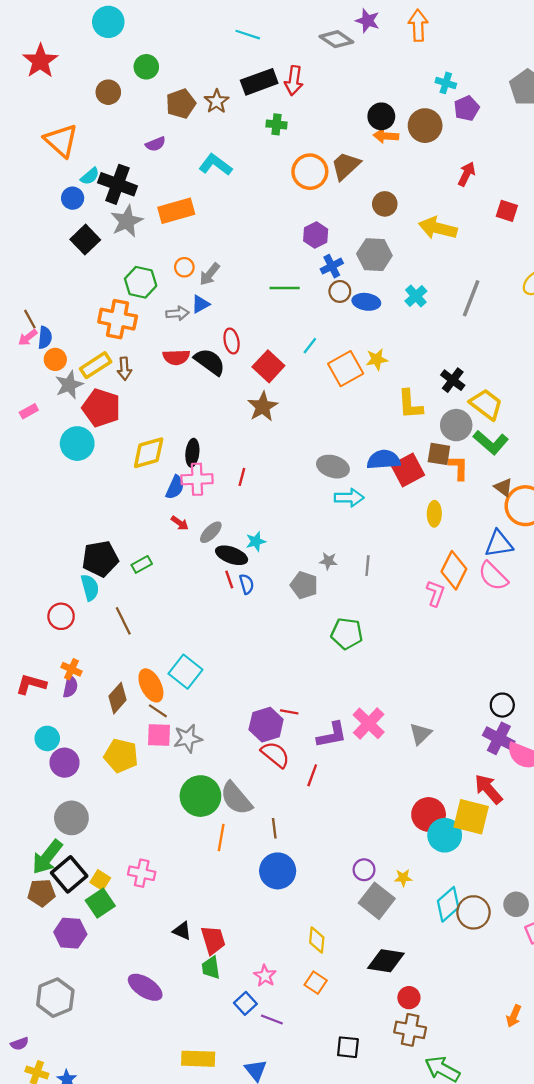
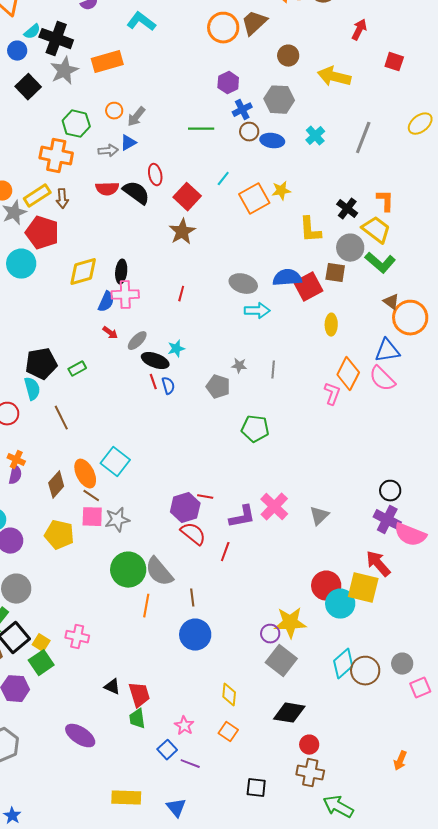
orange L-shape: (458, 468) -> (385, 201), moved
red line: (242, 477) -> (181, 294), moved
yellow star: (403, 878) -> (290, 623), moved, size x2.0

